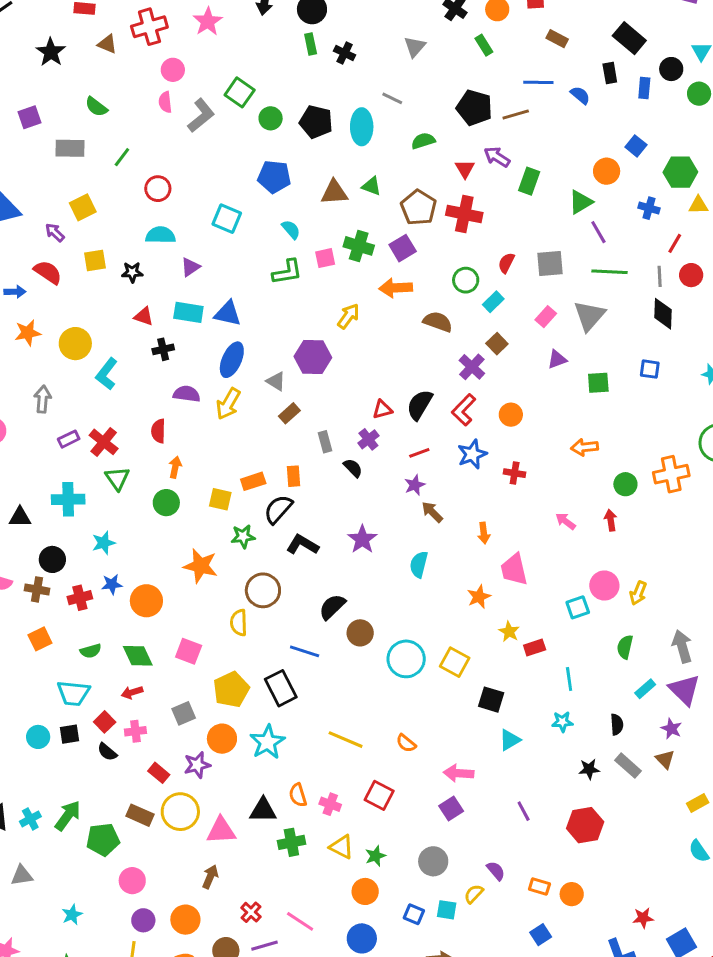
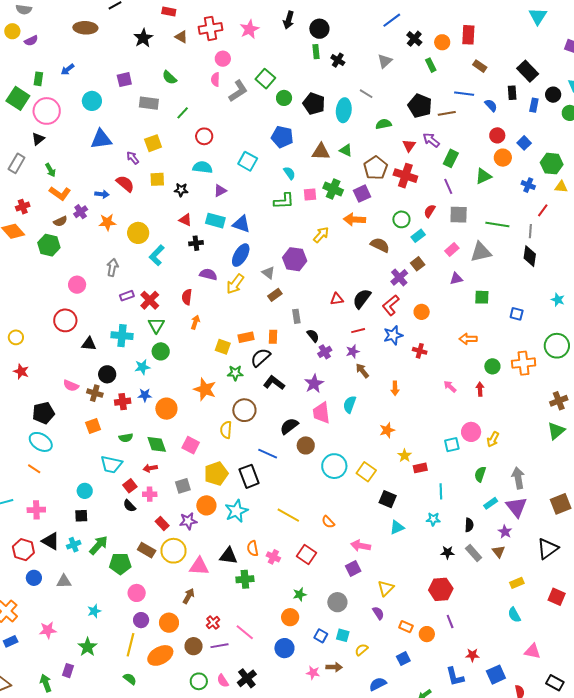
purple line: (598, 232) -> (448, 186), moved
red circle: (691, 275) -> (497, 135), moved
gray triangle: (589, 316) -> (481, 252), turned 30
blue square: (650, 369) -> (517, 314), moved
purple cross: (368, 439) -> (325, 352), moved
green circle: (166, 503) -> (161, 351), moved
pink trapezoid: (514, 569) -> (321, 413), moved
black square: (69, 734) -> (81, 516), moved
purple line: (524, 811) -> (450, 622), moved
yellow triangle: (342, 847) -> (386, 588), moved, turned 42
yellow semicircle: (474, 894) -> (361, 650), moved

